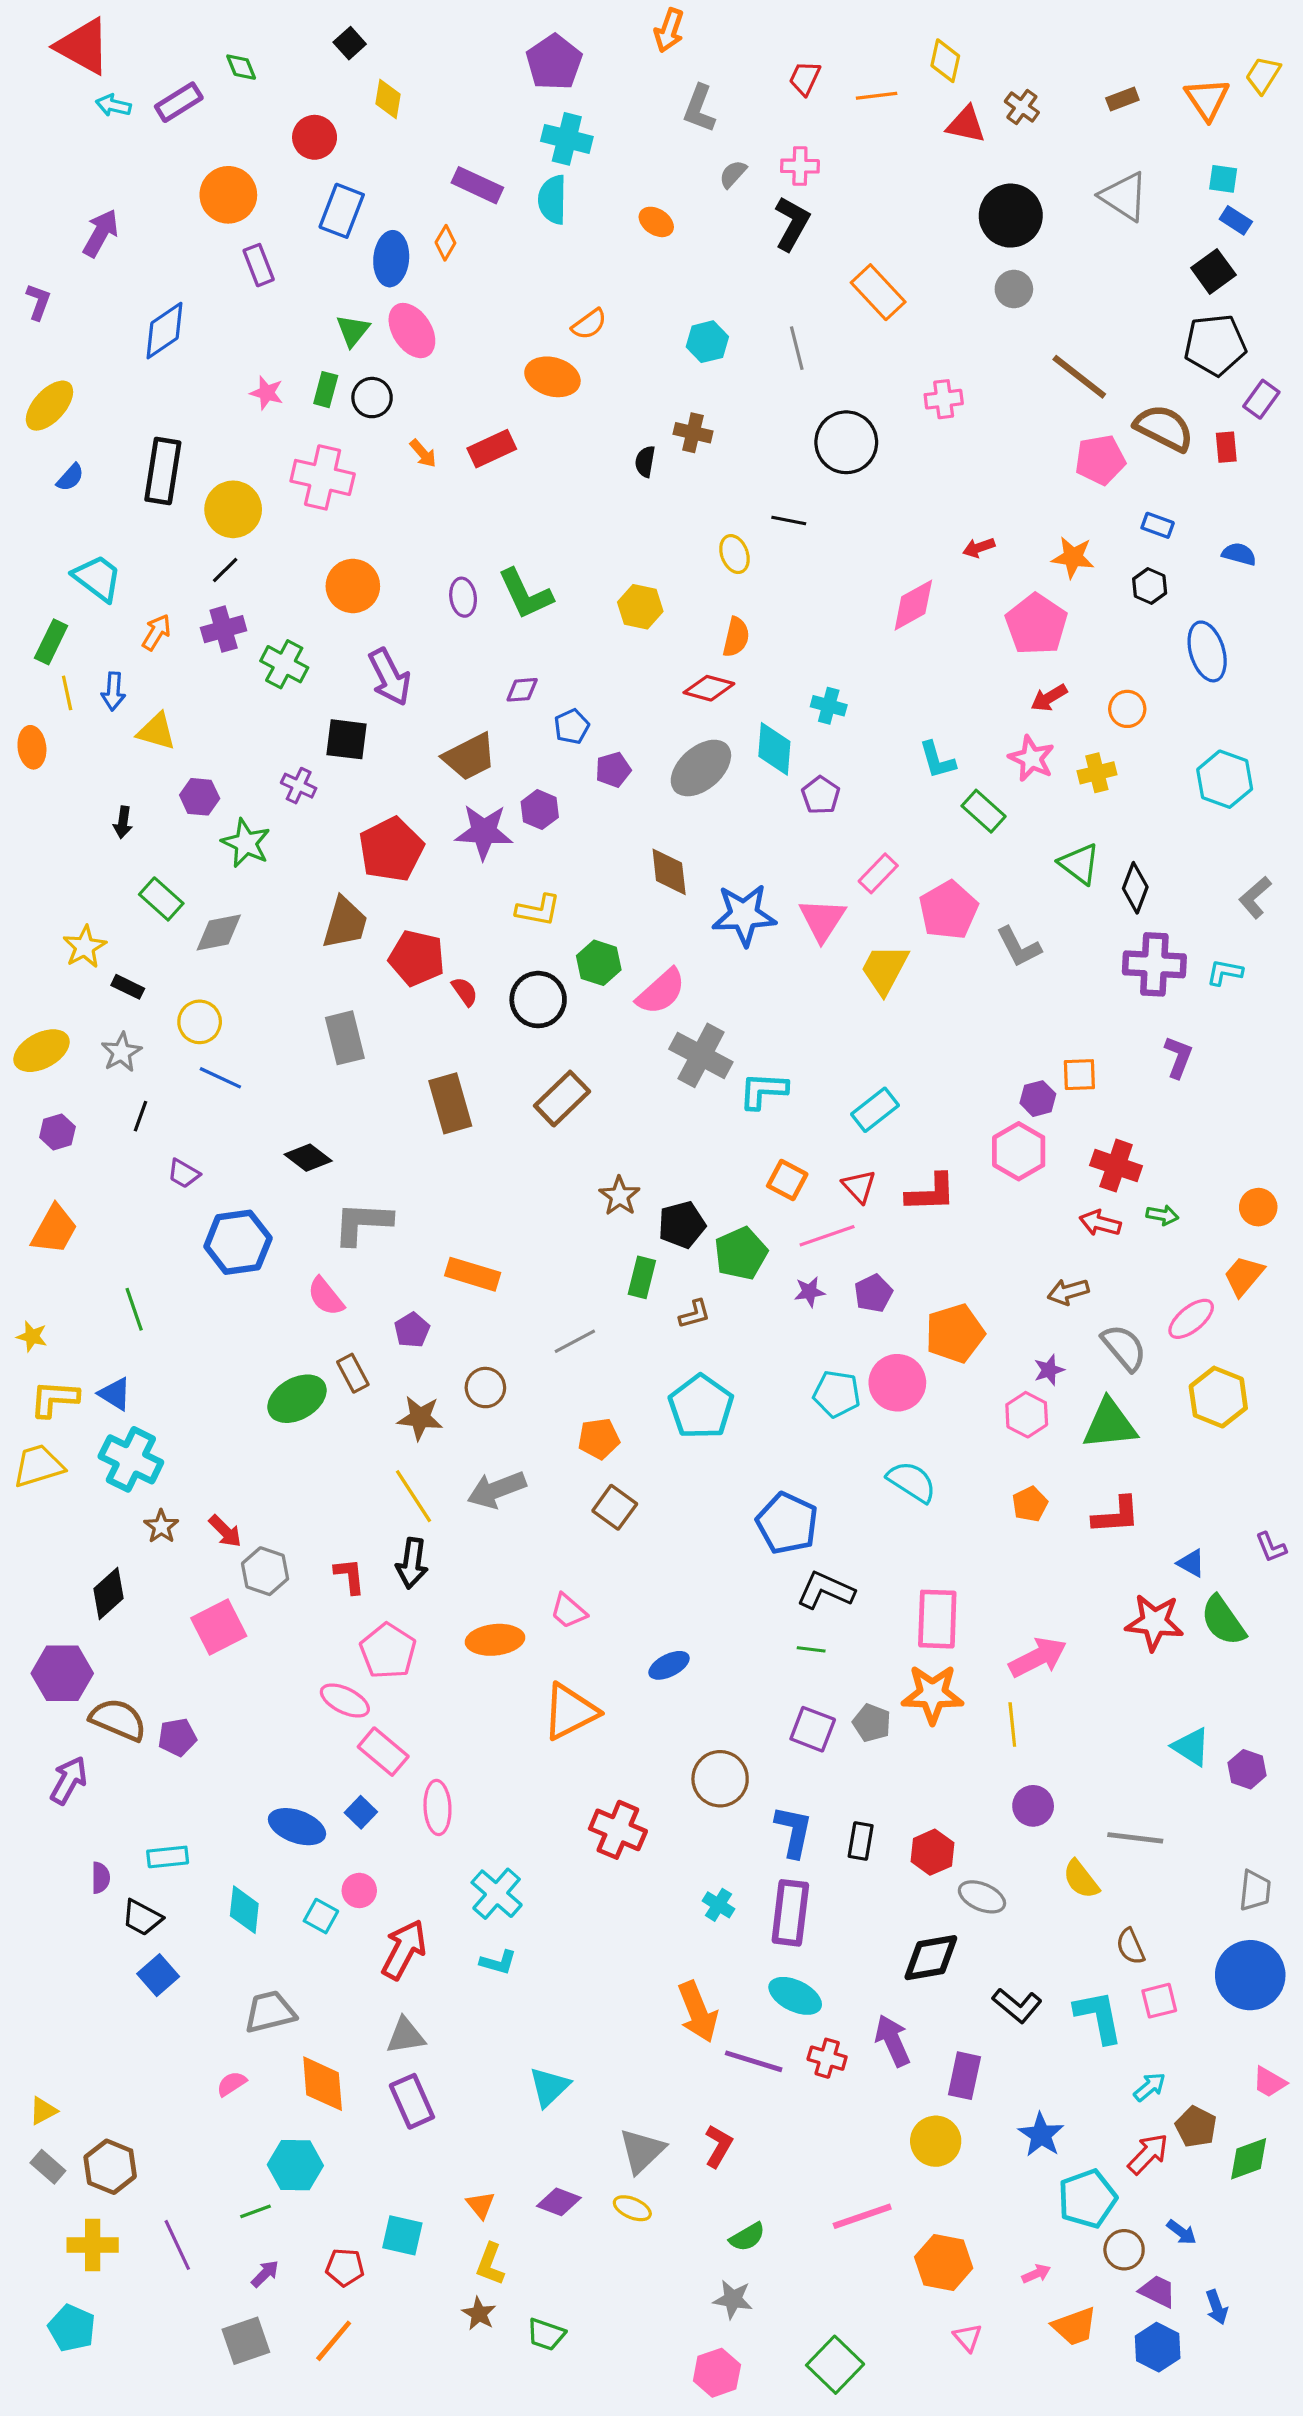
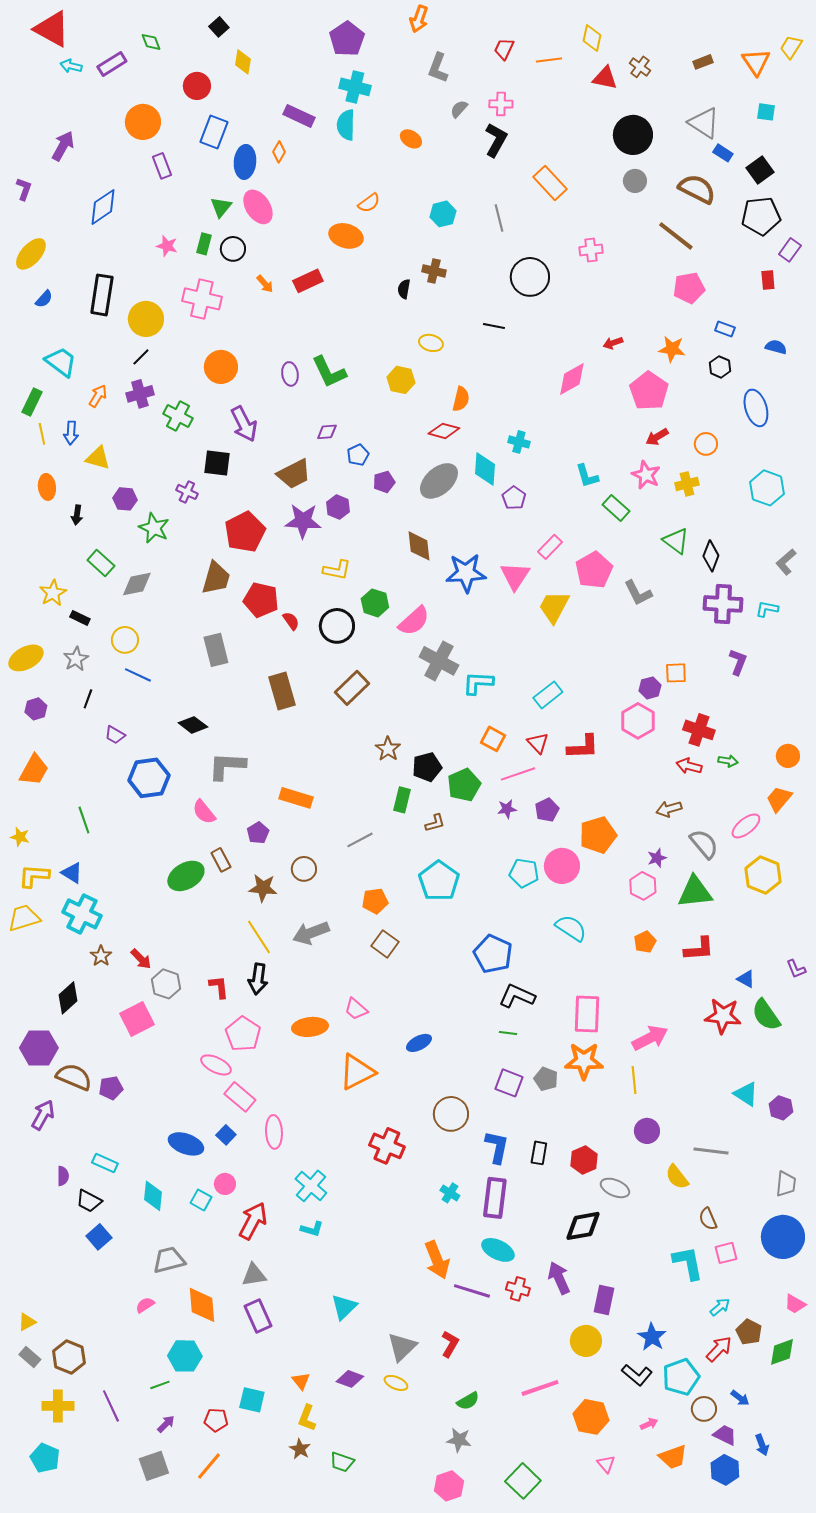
blue rectangle: (1236, 220) -> (723, 153), moved
brown semicircle: (1164, 428) -> (697, 189), moved
yellow ellipse: (734, 554) -> (431, 343), moved, turned -55
orange ellipse: (32, 747) -> (47, 487), moved
cyan rectangle: (168, 1857) -> (105, 1163), turned 30
black L-shape: (1017, 2005) -> (637, 1375), moved

